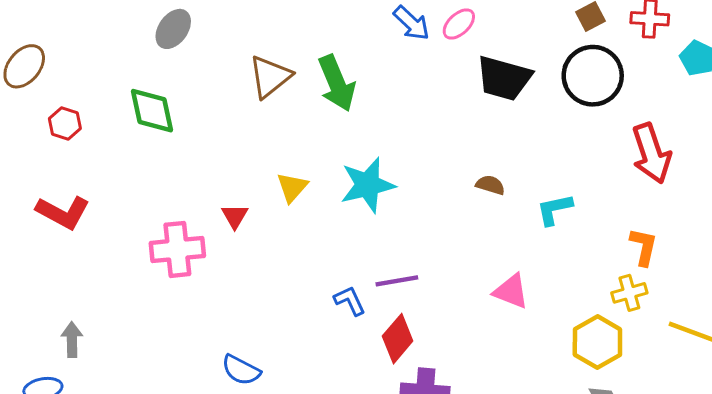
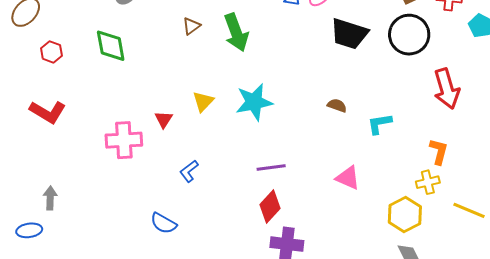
brown triangle: (270, 77) -> (191, 26), size x0.6
blue L-shape: (350, 301) -> (189, 171), moved, turned -105

